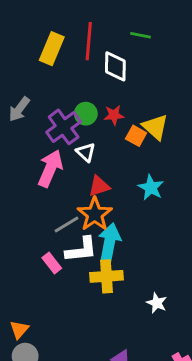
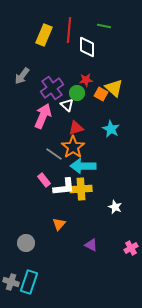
green circle: (86, 114) -> (77, 93), moved
gray line: (67, 225) -> (54, 154), turned 66
cyan arrow: (109, 242) -> (83, 166), turned -100
white L-shape: (81, 250) -> (64, 187), moved
orange triangle: (19, 330) -> (59, 224), moved

